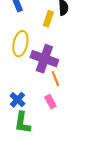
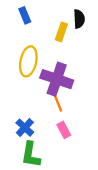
orange line: (55, 79) -> (58, 103), moved

